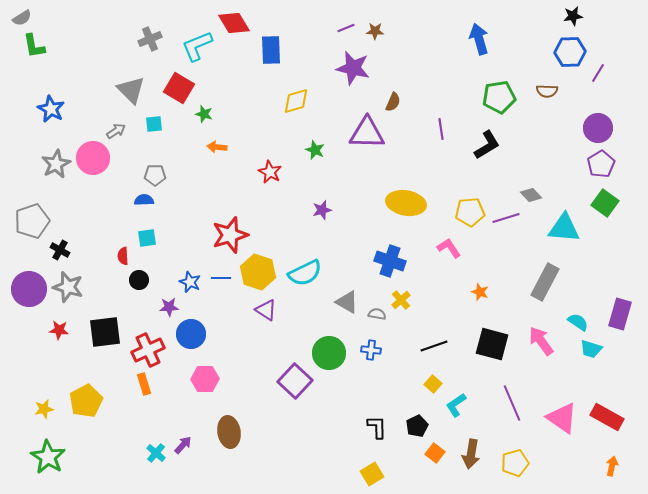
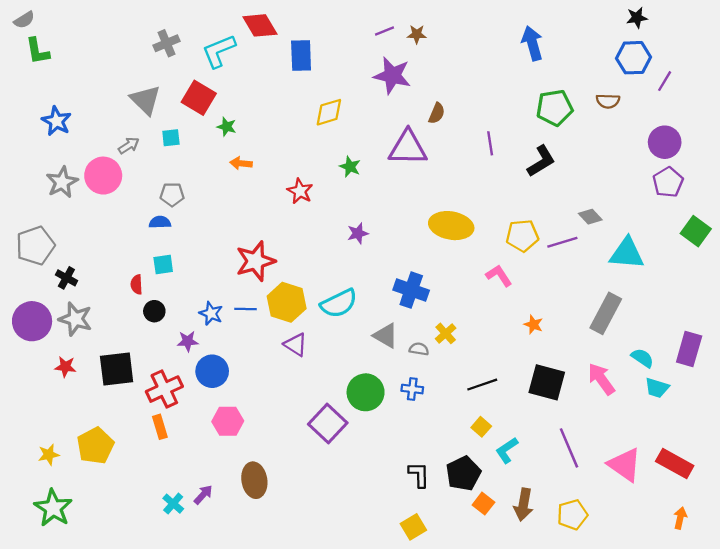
green square: (605, 203) -> (696, 231), moved
blue cross: (390, 261) -> (411, 290), moved
black pentagon: (417, 426) -> (463, 474), size x1.4

